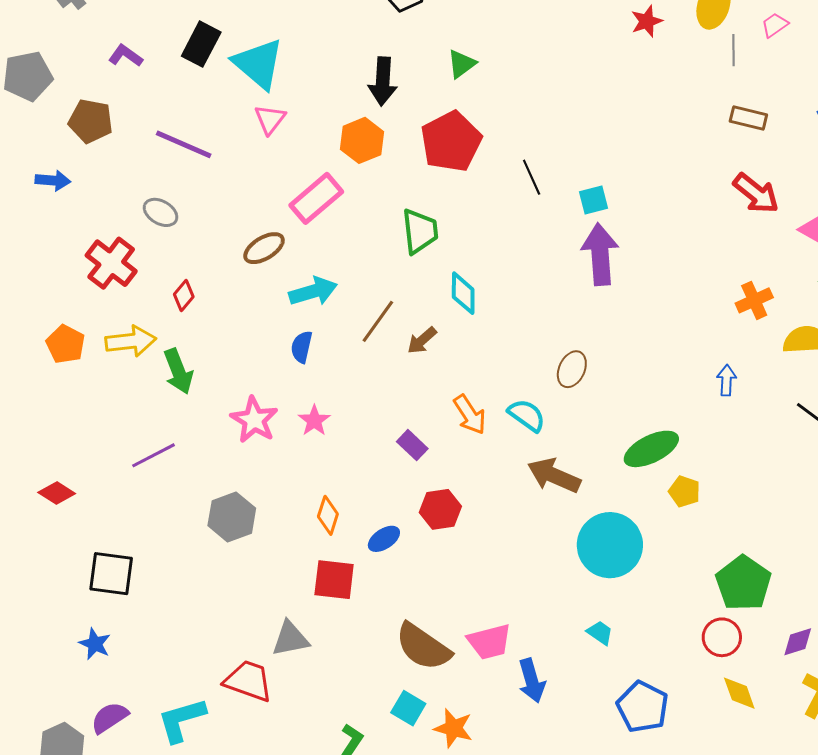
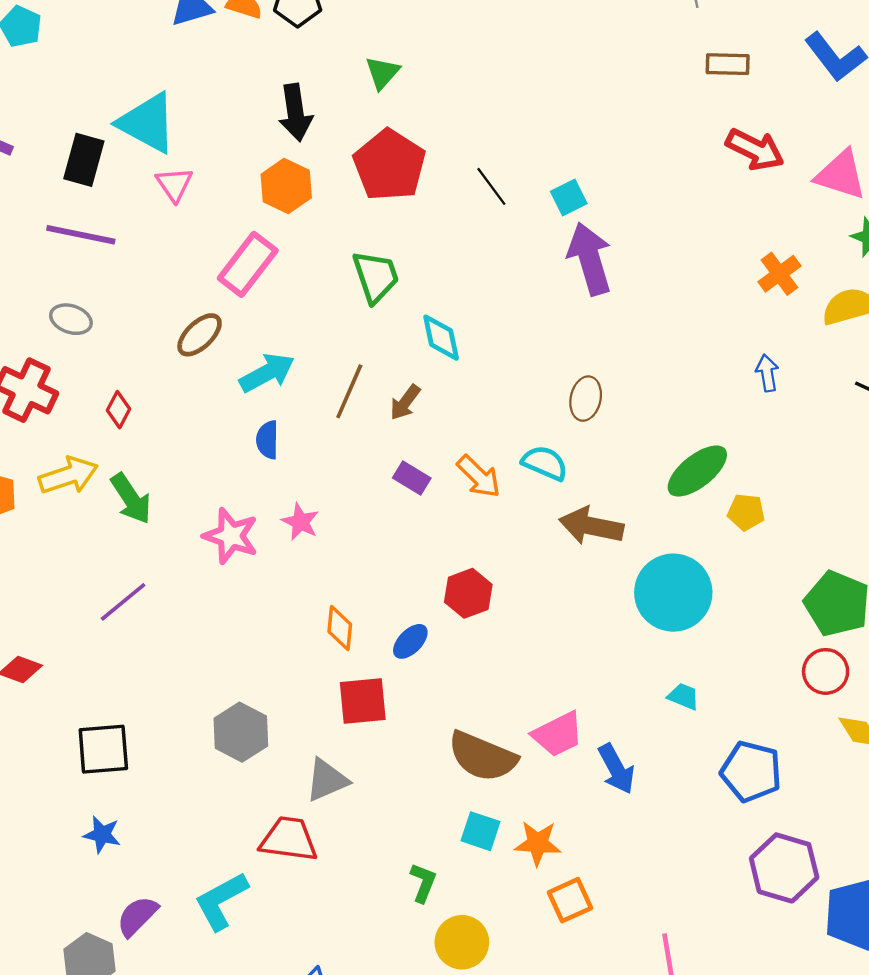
black rectangle: (201, 44) -> (84, 160), moved
purple rectangle: (412, 445) -> (412, 478), moved
gray hexagon: (232, 517) -> (241, 732), moved

